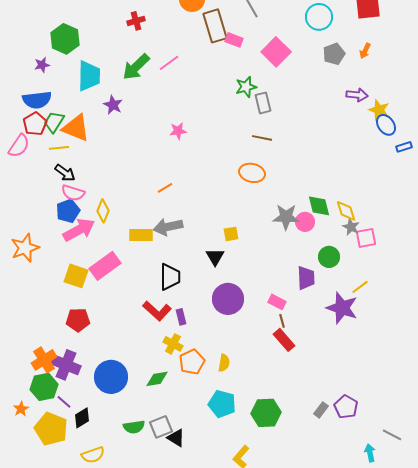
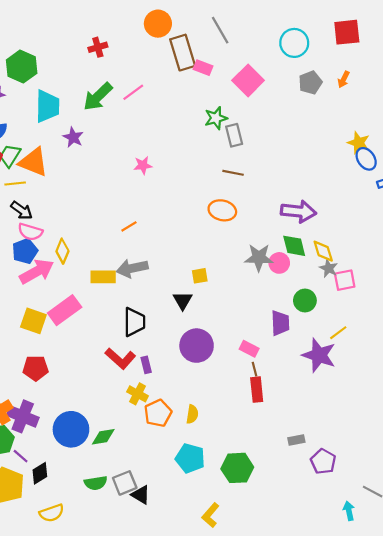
purple arrow: (357, 95) -> (299, 211), moved, size x1.5
red rectangle: (284, 340) -> (257, 390), turned 35
green diamond: (157, 379) -> (103, 437), moved
gray rectangle: (321, 410) -> (296, 440), moved, turned 42

